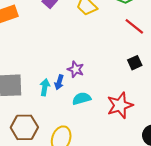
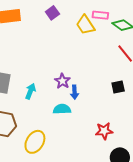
blue arrow: (59, 82) -> (74, 92), moved, turned -32
red star: (120, 105) -> (104, 131), moved, size x0.7

